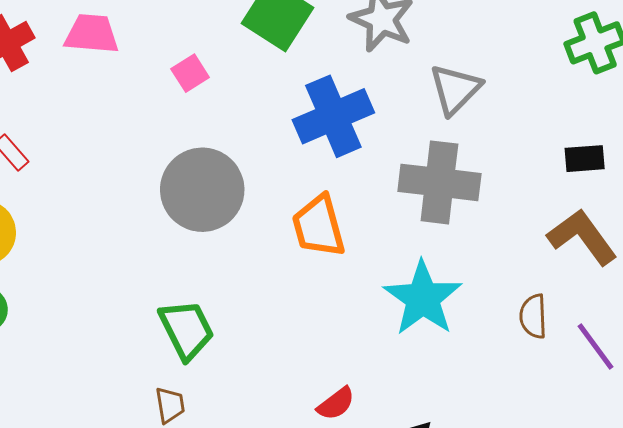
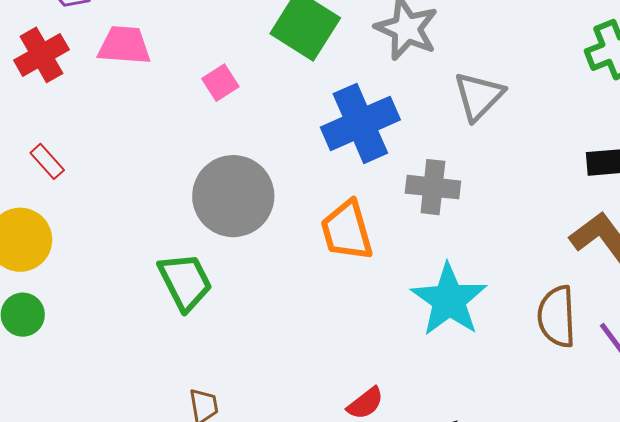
gray cross: (439, 182) -> (433, 187), moved, size x0.7
brown semicircle: (533, 316) -> (557, 317), size x1.4
green trapezoid: (186, 330) -> (185, 282), moved

